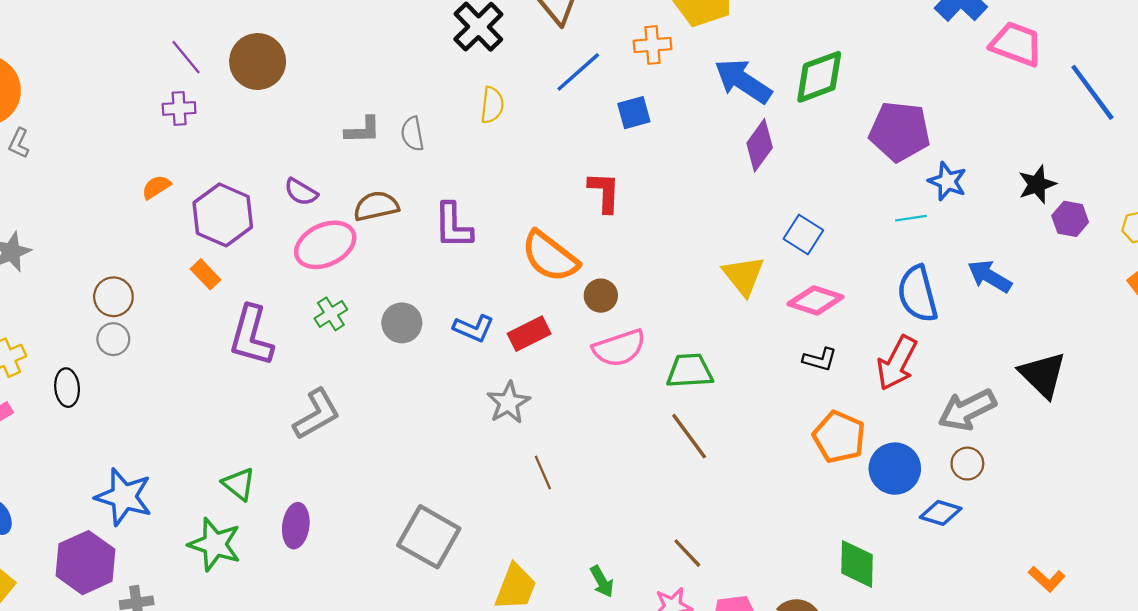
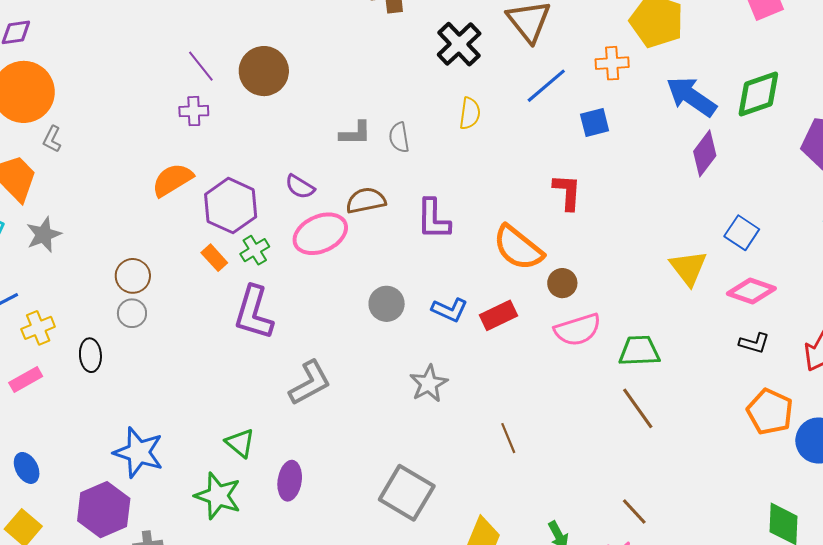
orange semicircle: (156, 187) -> (172, 180), size x1.6
green cross: (331, 314) -> (255, 250), moved
gray star: (508, 403) -> (429, 384), moved

